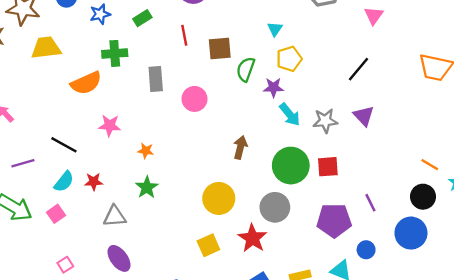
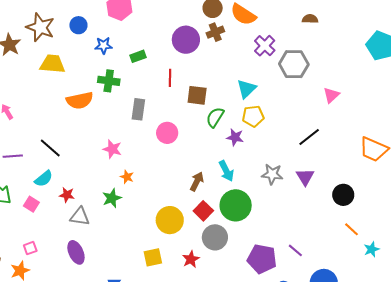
cyan triangle: (275, 29) -> (246, 89), size x1.5
cyan arrow: (290, 115) -> (226, 171), moved
pink star: (110, 126) -> (112, 149), moved
orange star: (146, 151) -> (127, 177), moved
red square: (328, 167) -> (203, 211), moved, turned 36
red star: (94, 182) -> (67, 195), moved
black circle: (423, 197) -> (343, 195), moved
purple line: (370, 203) -> (295, 250), turned -35
pink square: (56, 214) -> (31, 204), turned -35
red star: (252, 238) -> (191, 259), size x0.7

